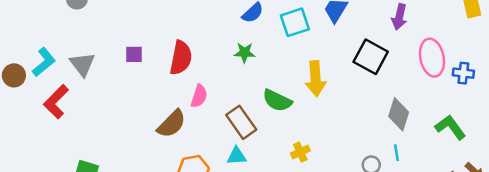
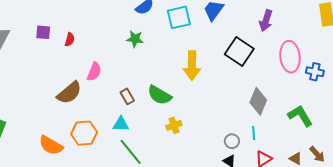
red semicircle: (181, 58) -> (70, 40), moved, size x0.5
green semicircle: (277, 100) -> (159, 95), moved
brown rectangle: (241, 122) -> (127, 96), size x0.6

